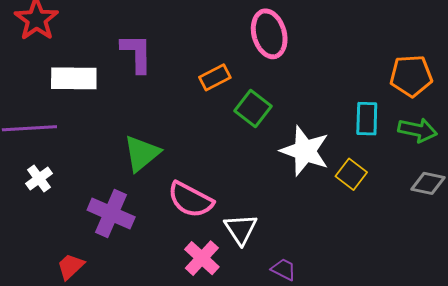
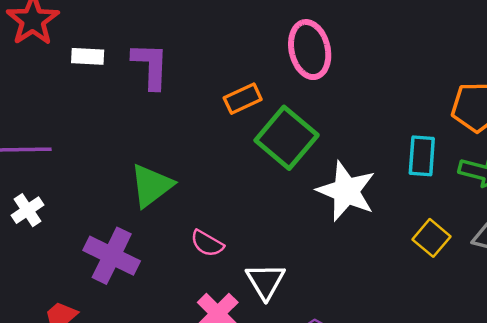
white rectangle: (74, 78) -> (88, 56), moved, size x0.6
green square: (253, 108) -> (287, 138), size x1.4
yellow square: (351, 174) -> (431, 238), moved
pink semicircle: (190, 200) -> (207, 243), size x0.6

